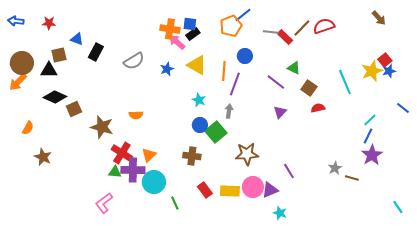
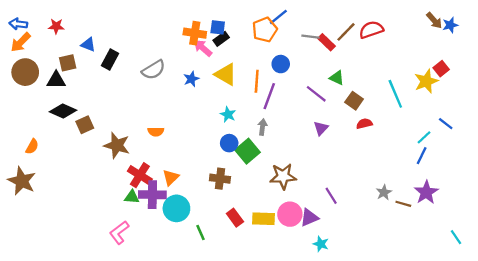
blue star: (389, 71) -> (450, 25), moved
orange arrow: (18, 82) -> (21, 42), moved
blue line: (403, 108) -> (446, 124), moved
purple star: (372, 155) -> (426, 192), moved
brown star: (43, 157) -> (22, 181), moved, size x1.4

